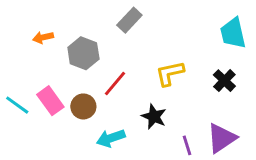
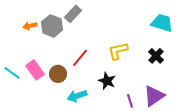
gray rectangle: (129, 20) -> (73, 14), moved
cyan trapezoid: (233, 33) -> (162, 23), turned 120
gray hexagon: (83, 53) -> (52, 26), moved

